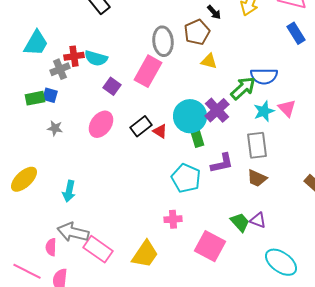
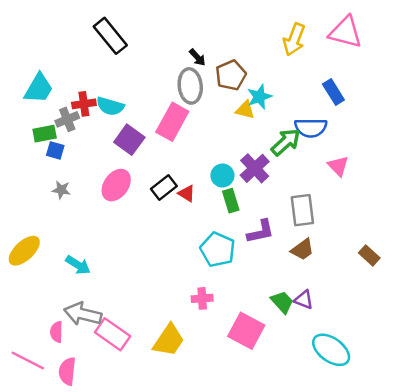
black arrow: (214, 12) -> (197, 57), moved
blue rectangle: (296, 33) -> (333, 92), moved
purple square: (112, 86) -> (129, 140), size x1.4
green rectangle: (35, 98) -> (45, 134), moved
cyan star: (264, 111) -> (259, 97), moved
cyan circle: (190, 116) -> (222, 176), size x0.6
brown trapezoid: (257, 178) -> (302, 250), turned -60
cyan arrow: (69, 191) -> (78, 265), turned -70

